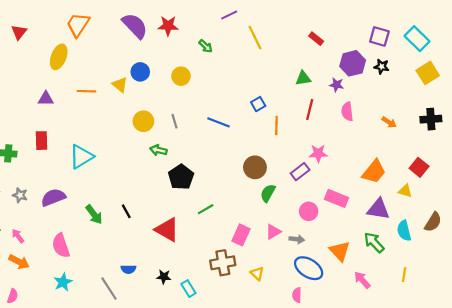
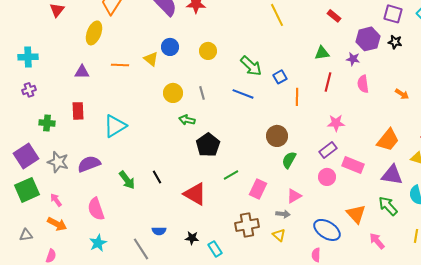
green arrow: (206, 46) -> (251, 66), moved, size x1.6
purple rectangle: (300, 172) -> (328, 150), moved
gray star: (20, 195) -> (58, 162), size x1.5
pink rectangle: (241, 235) -> (258, 189), moved
gray arrow: (297, 239) -> (283, 214), moved

